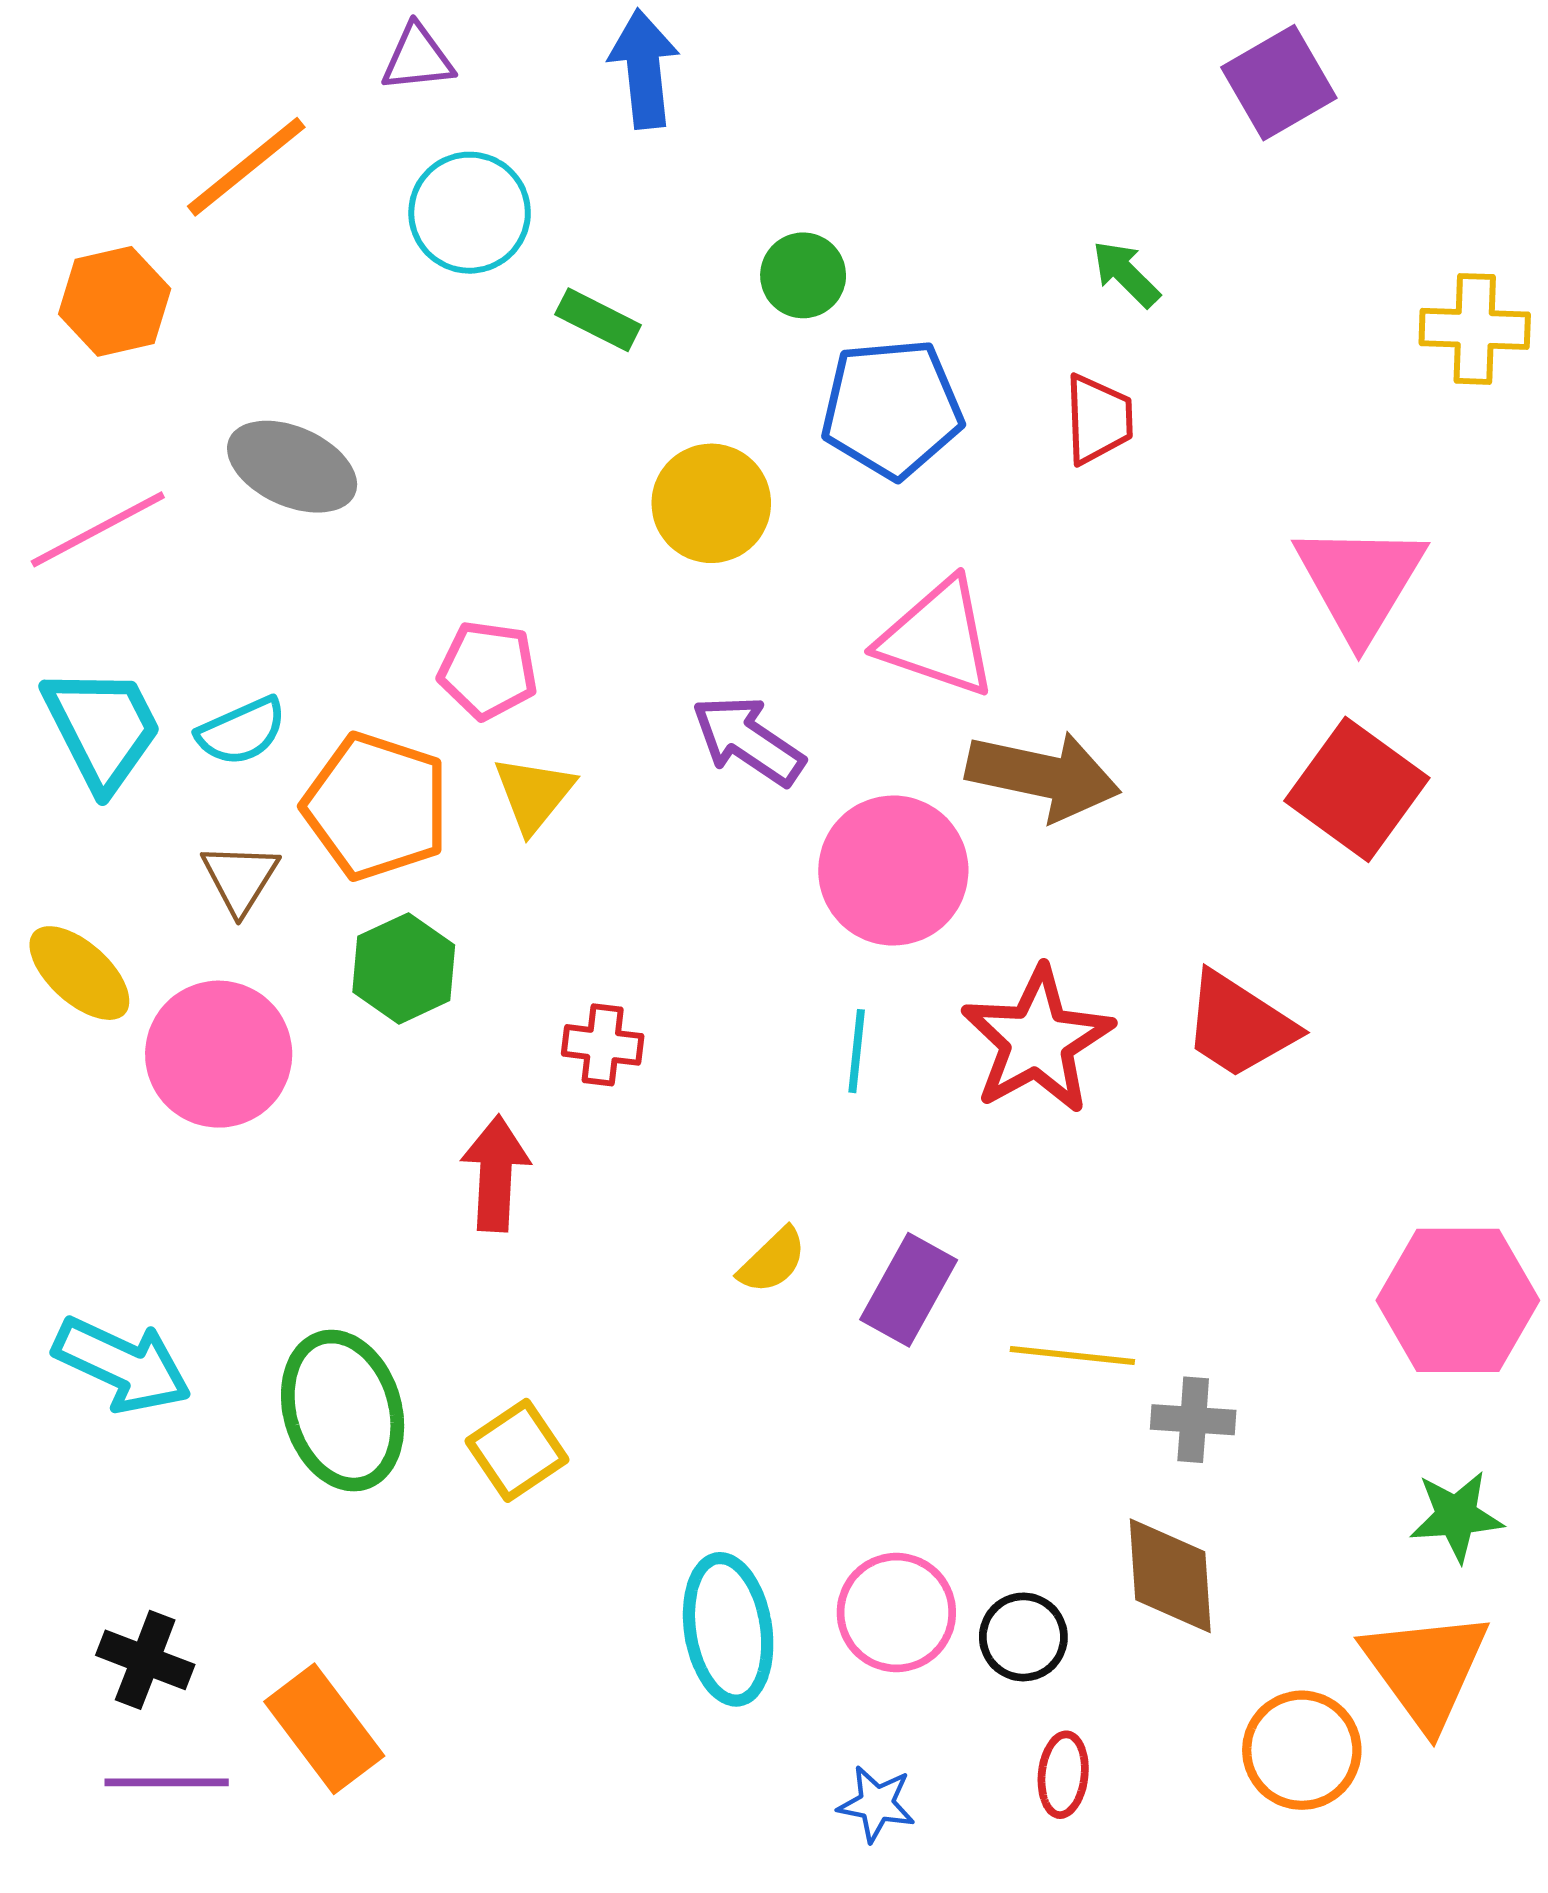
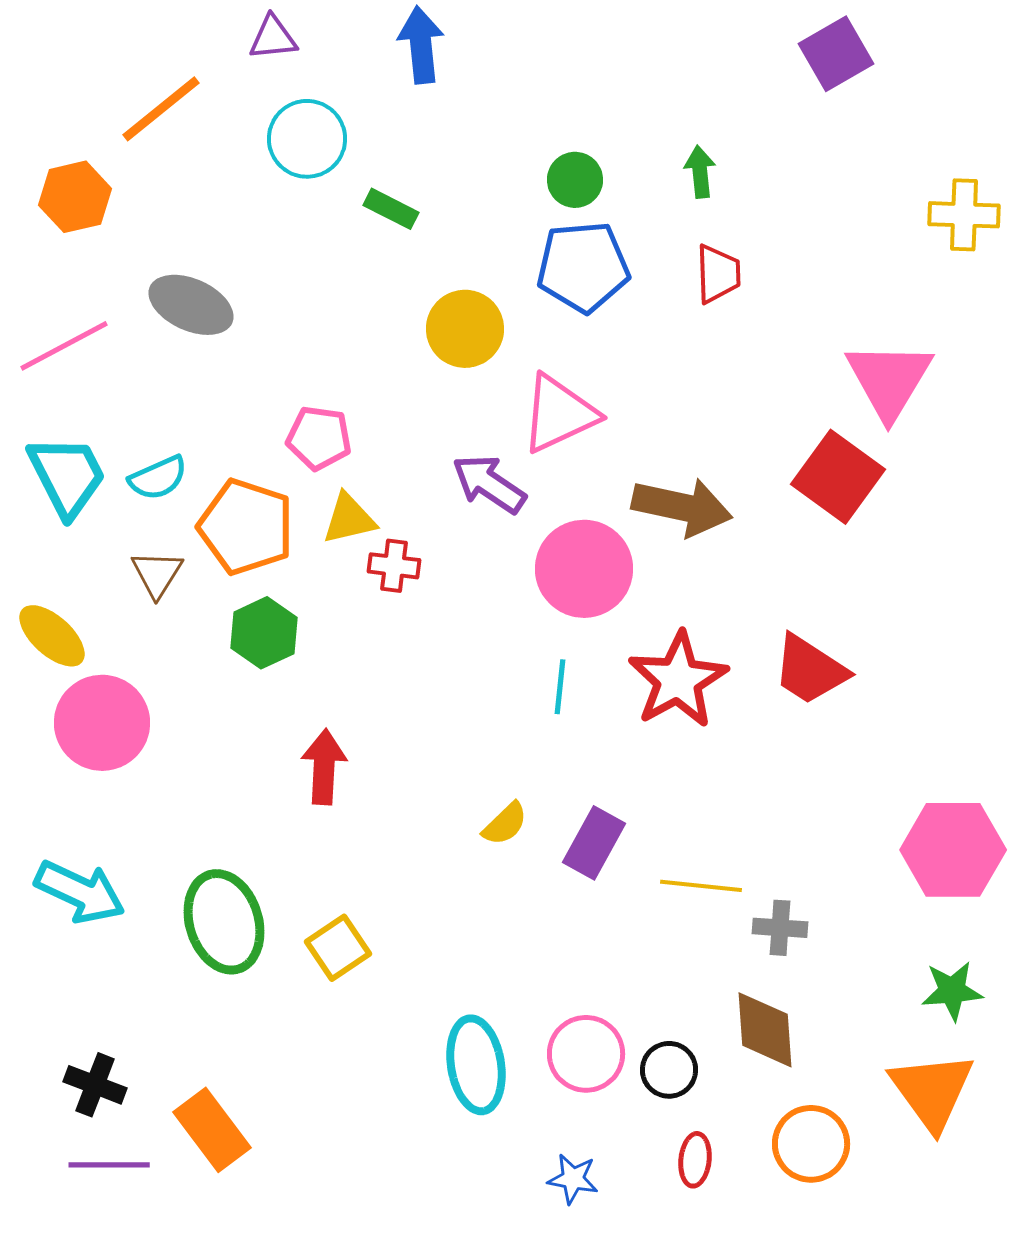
green arrow: (1126, 274) -> (700, 172), moved, turned 39
green circle: (803, 275) -> (575, 180), moved
pink triangle: (938, 638) -> (559, 414), moved, turned -44
red square: (1357, 789) -> (838, 477), moved
yellow triangle: (534, 794) -> (349, 519), turned 38
red cross: (603, 1045) -> (394, 566), moved
pink circle: (219, 1054) -> (102, 723), moved
orange circle: (1302, 1750) -> (811, 1144), moved

